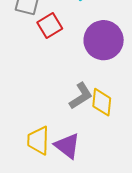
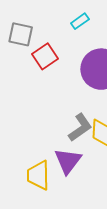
purple triangle: (67, 146) -> (68, 161), moved, turned 32

